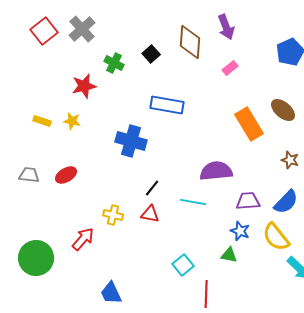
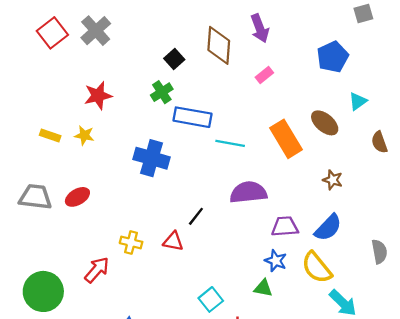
green cross: (114, 63) -> (162, 92), moved, turned 30
gray trapezoid: (29, 175) -> (35, 197), size x1.4
black line: (152, 188) -> (196, 216), moved
cyan line: (193, 202) -> (230, 143), moved

